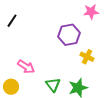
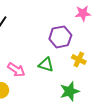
green triangle: (53, 85) -> (46, 65), moved, turned -35

